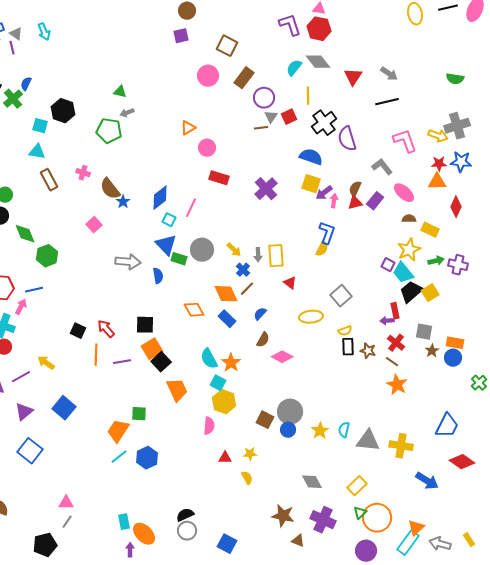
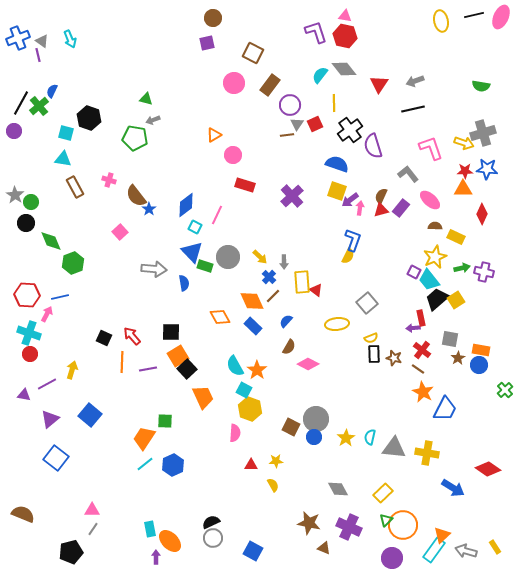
gray arrow: (389, 74) -> (415, 81), turned 126
yellow rectangle: (276, 256) -> (302, 282), moved
yellow arrow: (46, 363) -> (72, 370), turned 72
blue trapezoid: (447, 426) -> (445, 409), moved

